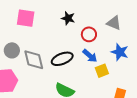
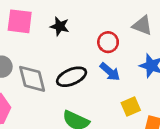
black star: (68, 18) -> (60, 26), moved
yellow square: (102, 71) -> (131, 107), moved

